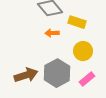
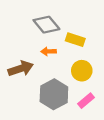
brown arrow: (26, 75) -> (21, 69), moved

